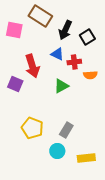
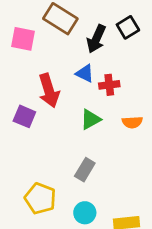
black square: (87, 37) -> (128, 27), moved
orange semicircle: (90, 75) -> (132, 122), moved
yellow pentagon: (32, 128) -> (40, 198), moved
gray rectangle: (66, 130) -> (85, 170), moved

